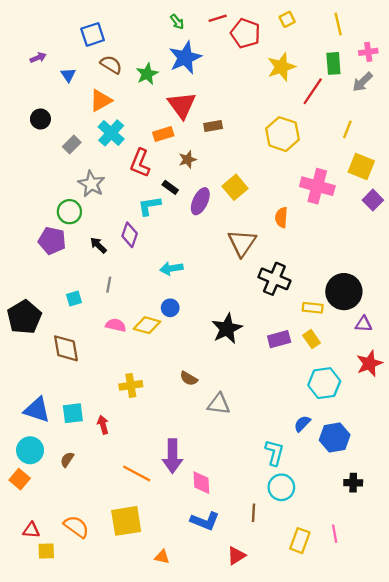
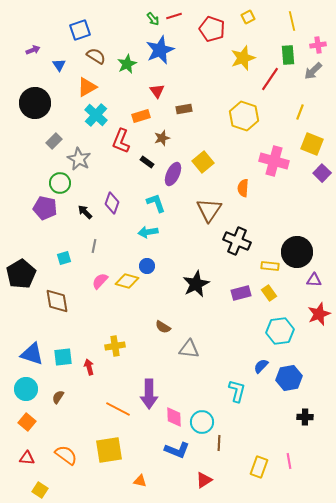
red line: (218, 18) -> (174, 16), moved
red triangle: (182, 105) -> (157, 91), size x0.6
black circle: (40, 119) -> (35, 103), size x1.8
gray rectangle: (72, 144) -> (54, 141), moved
cyan L-shape: (149, 206) -> (156, 203), moved, turned 80
pink semicircle: (116, 325) -> (100, 281), turned -60
yellow cross: (131, 385) -> (115, 346), moved
orange square: (20, 479) -> (27, 422), moved
cyan circle: (281, 487) -> (202, 422), moved
yellow square: (46, 551) -> (40, 490), moved, turned 35

